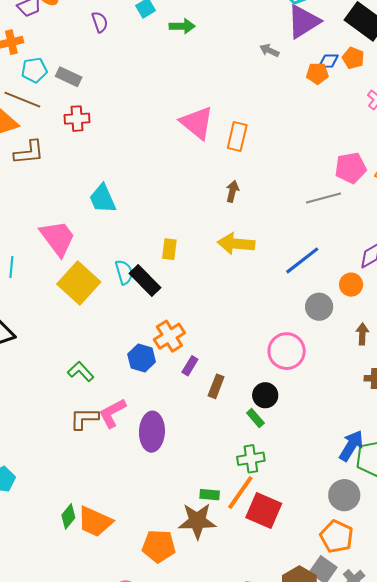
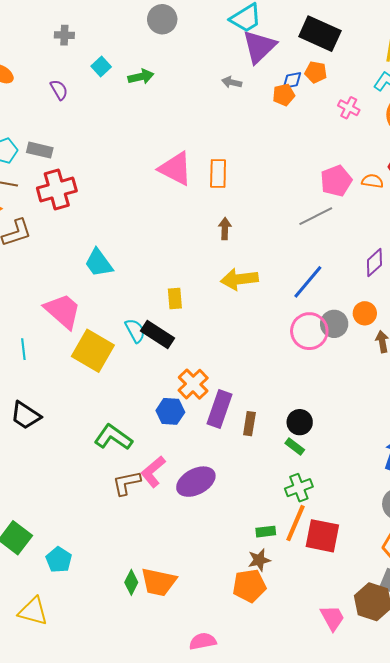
red cross: (77, 119) -> (57, 189), size x1.5
orange circle: (351, 285) -> (365, 313), moved
pink circle: (287, 351) -> (309, 331), moved
purple rectangle: (190, 366) -> (220, 409), size x1.8
green L-shape: (81, 371) -> (113, 437), size x1.4
purple ellipse: (152, 432) -> (196, 482), turned 72
brown star: (197, 521) -> (259, 560), size x0.6
orange pentagon: (159, 546) -> (249, 586), moved

